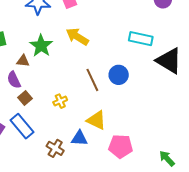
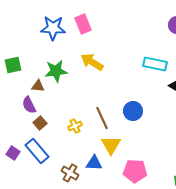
green star: (41, 46) -> (56, 71), turned 30
blue circle: (119, 75) -> (133, 111), moved
brown line: (92, 80) -> (102, 118), moved
yellow triangle: (96, 120) -> (111, 145), turned 35

